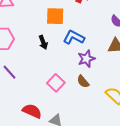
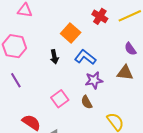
orange square: (55, 16) -> (71, 33), turned 30

